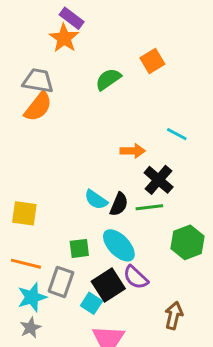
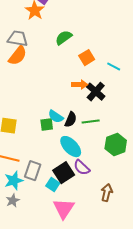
orange square: (152, 61) -> (87, 58), moved
cyan line: (177, 134) -> (114, 67), moved
black cross: (159, 180) -> (96, 92), moved
green square: (79, 248) -> (47, 125), moved

